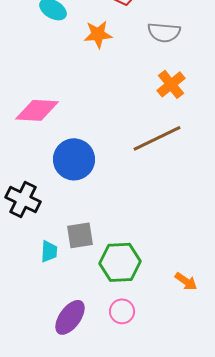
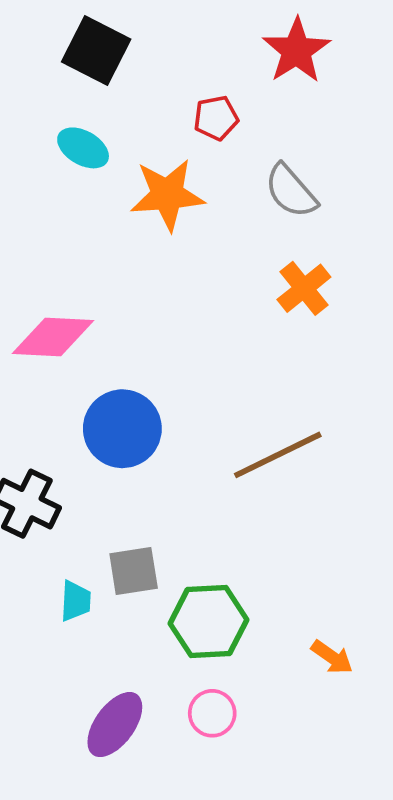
gray semicircle: (164, 32) -> (291, 191), turned 44
orange star: (98, 34) -> (167, 195), size x1.4
brown line: (157, 138) -> (278, 455), moved

